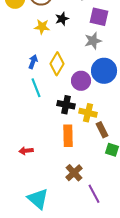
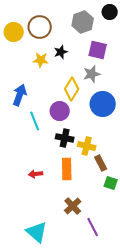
blue arrow: (33, 62) -> (20, 95), moved, size x1.5
yellow diamond: (57, 64) -> (72, 89), moved
purple circle: (81, 81) -> (60, 111), moved
red arrow: (26, 151) -> (36, 174), moved

